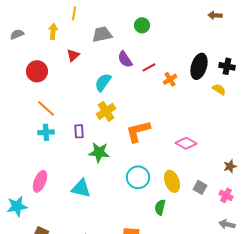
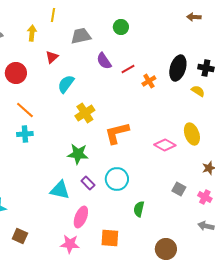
cyan semicircle: (103, 82) -> (66, 84), moved
purple rectangle: (79, 131) -> (88, 183), moved, turned -40
pink ellipse: (40, 181) -> (81, 217), moved
yellow ellipse: (172, 181) -> (192, 134), moved

